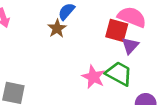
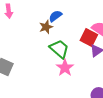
green trapezoid: (119, 74) -> (59, 49), moved

